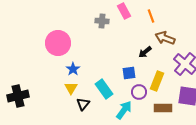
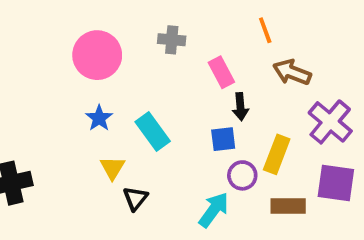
pink rectangle: (124, 11) -> (221, 72), moved
pink circle: (58, 43) -> (97, 55), moved
black arrow: (145, 52) -> (240, 107), moved, turned -56
blue star: (73, 69) -> (99, 118), moved
cyan rectangle: (104, 89) -> (153, 131), moved

